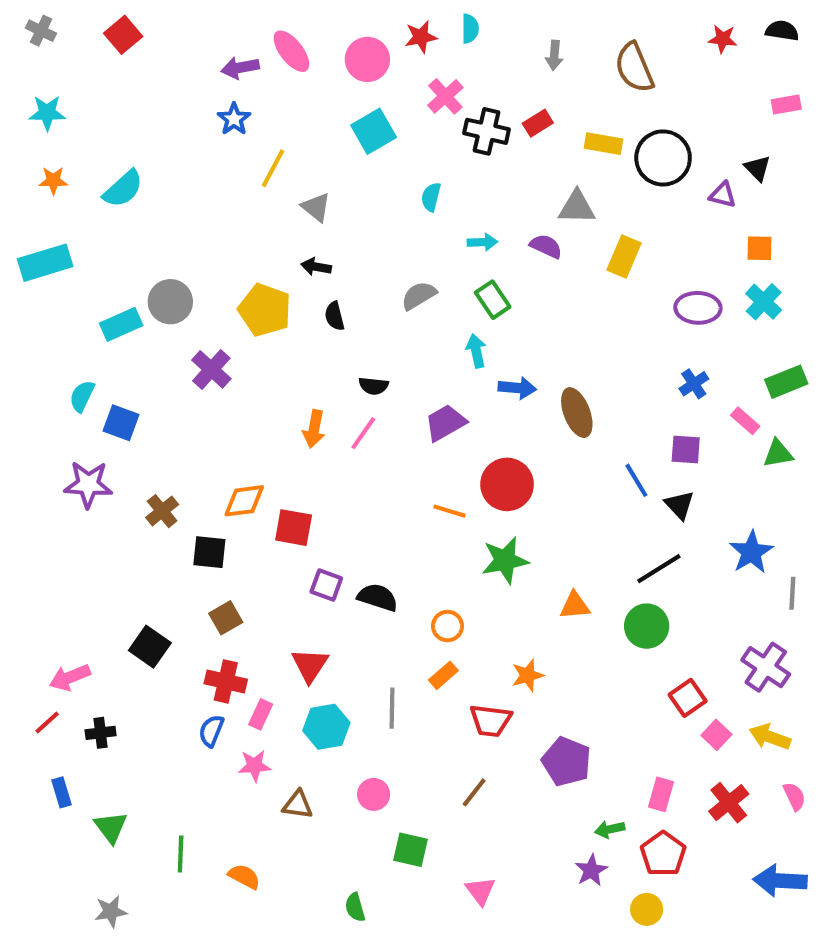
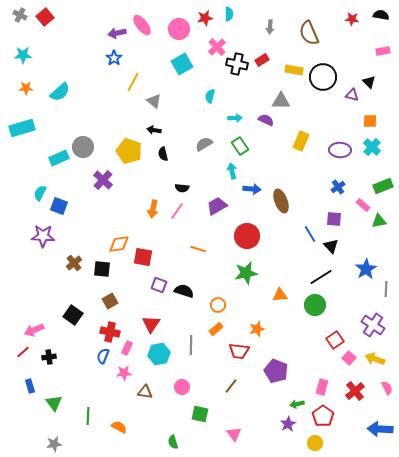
red square: (123, 35) -> (45, 17), moved
yellow rectangle: (624, 257) -> (301, 141), moved
brown cross: (162, 511) -> (74, 263), moved
orange line: (450, 511) -> (198, 249), moved

